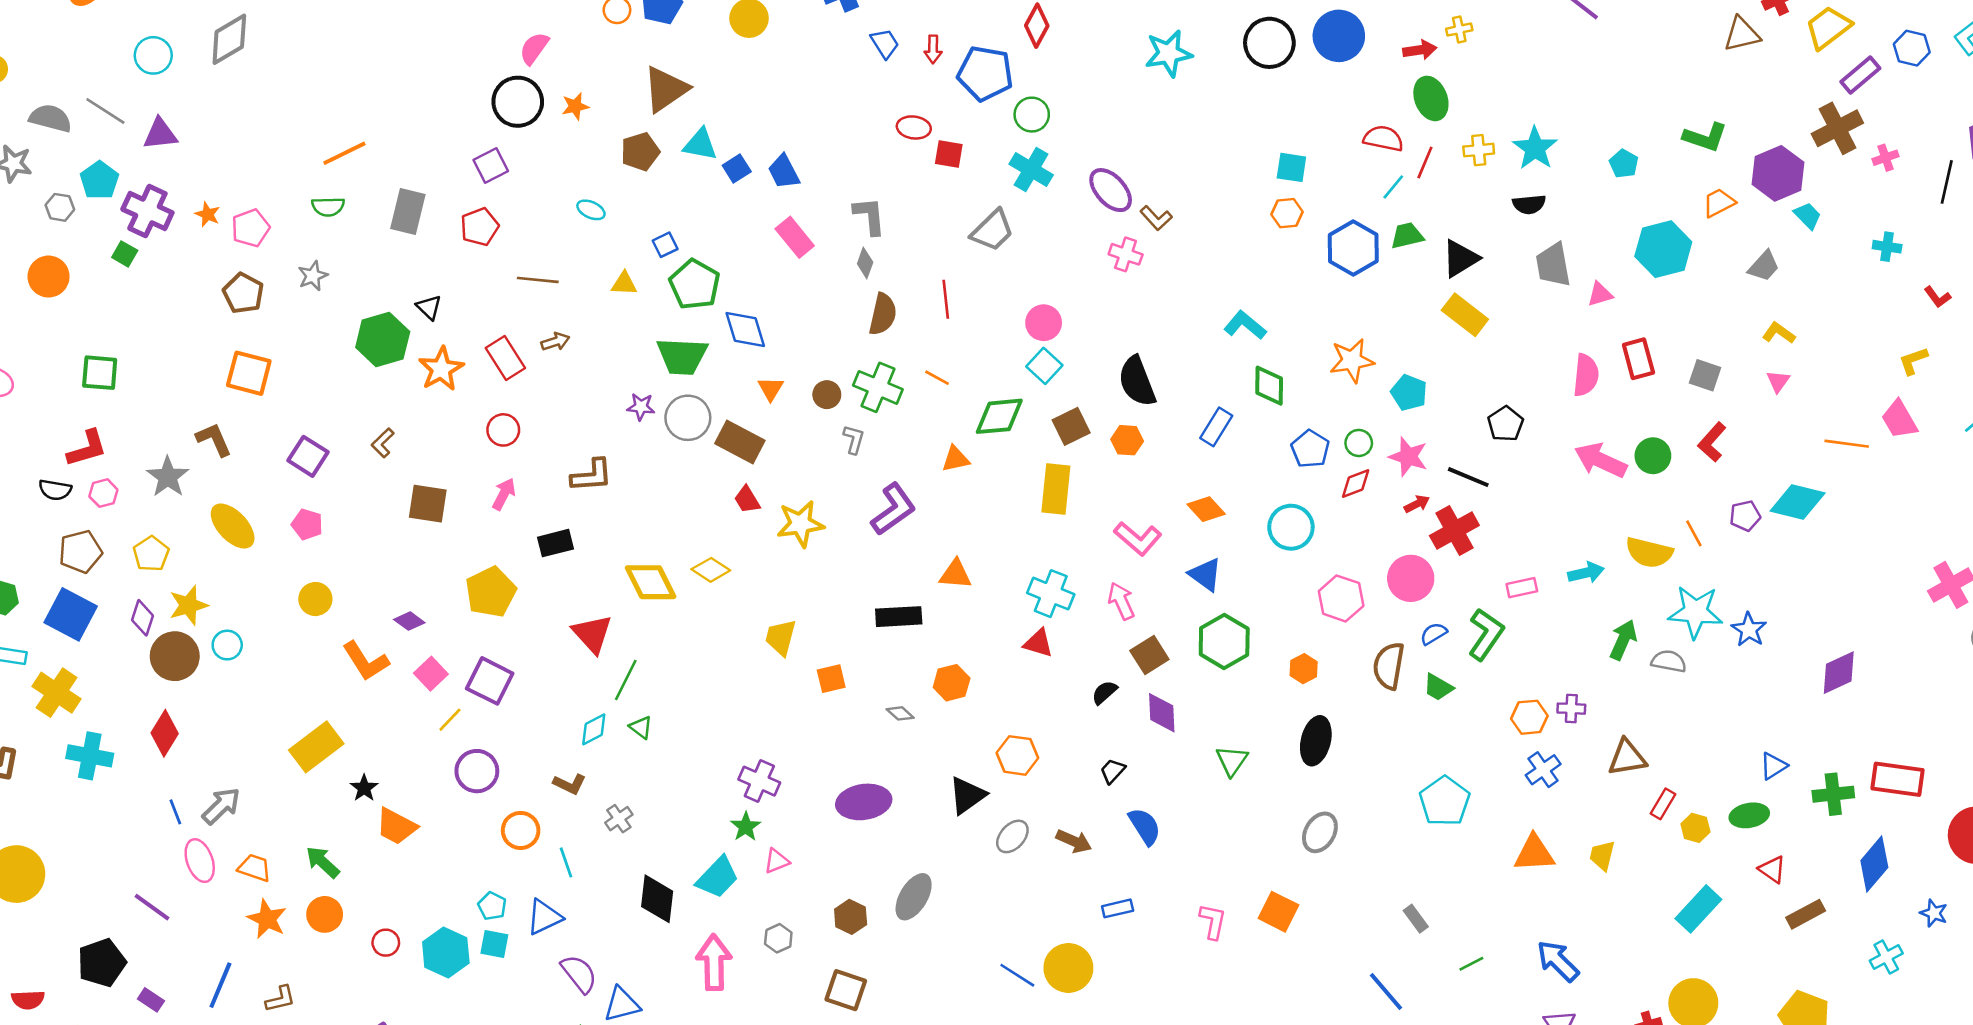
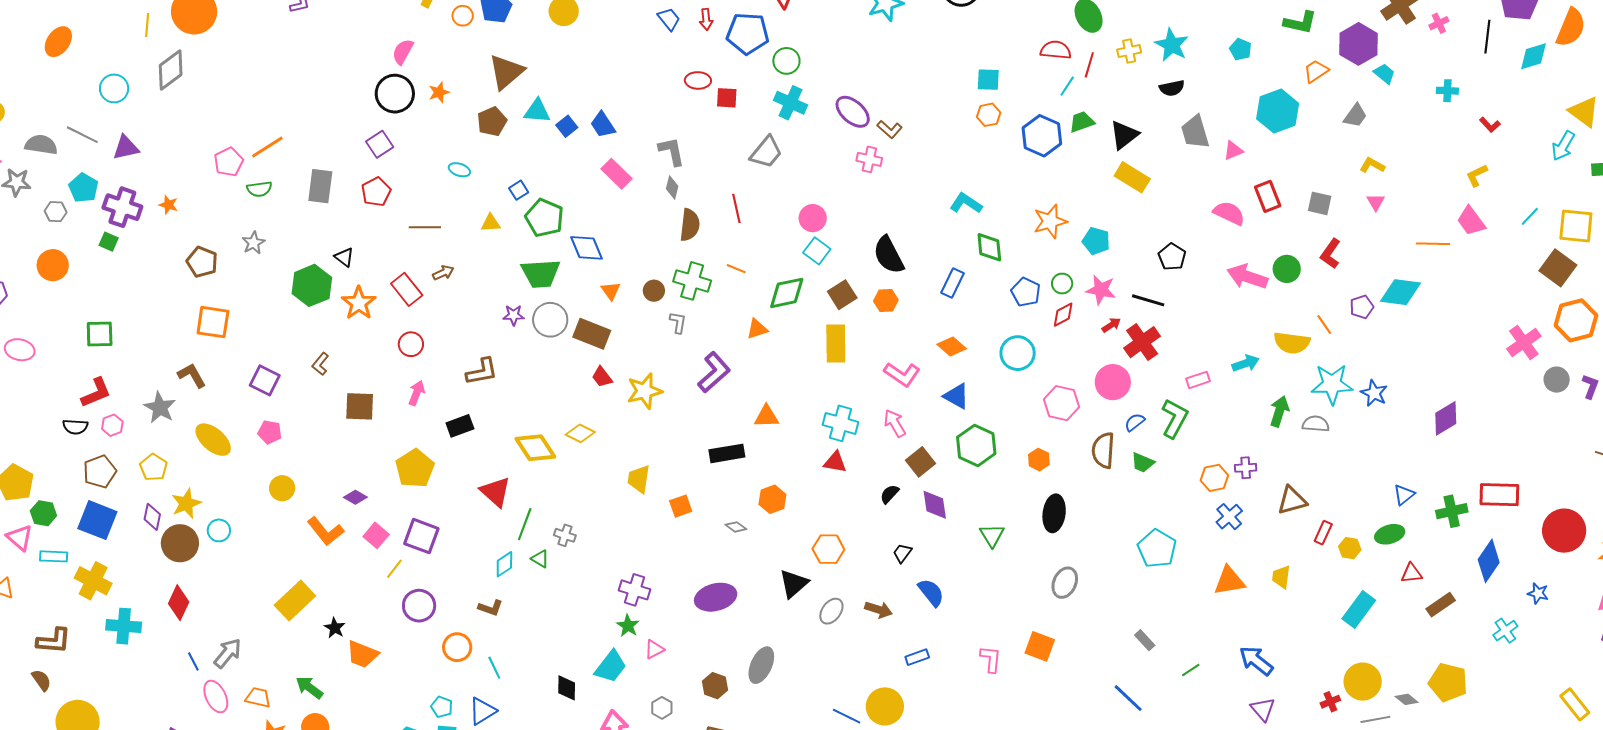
pink pentagon: (251, 228) -> (229, 162), moved
pink semicircle: (1586, 375) -> (1229, 213), turned -64
gray cross: (619, 819) -> (565, 535), moved, turned -30
red triangle: (1772, 869) -> (1411, 573), turned -35
black diamond: (657, 899) -> (567, 688), size x0.7

